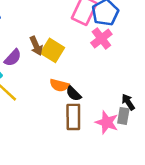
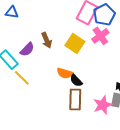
yellow square: (52, 50) -> (75, 44), moved
pink star: (107, 122) -> (103, 105), turned 30

